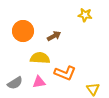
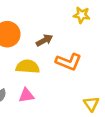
orange L-shape: (65, 73) -> (68, 62), moved

